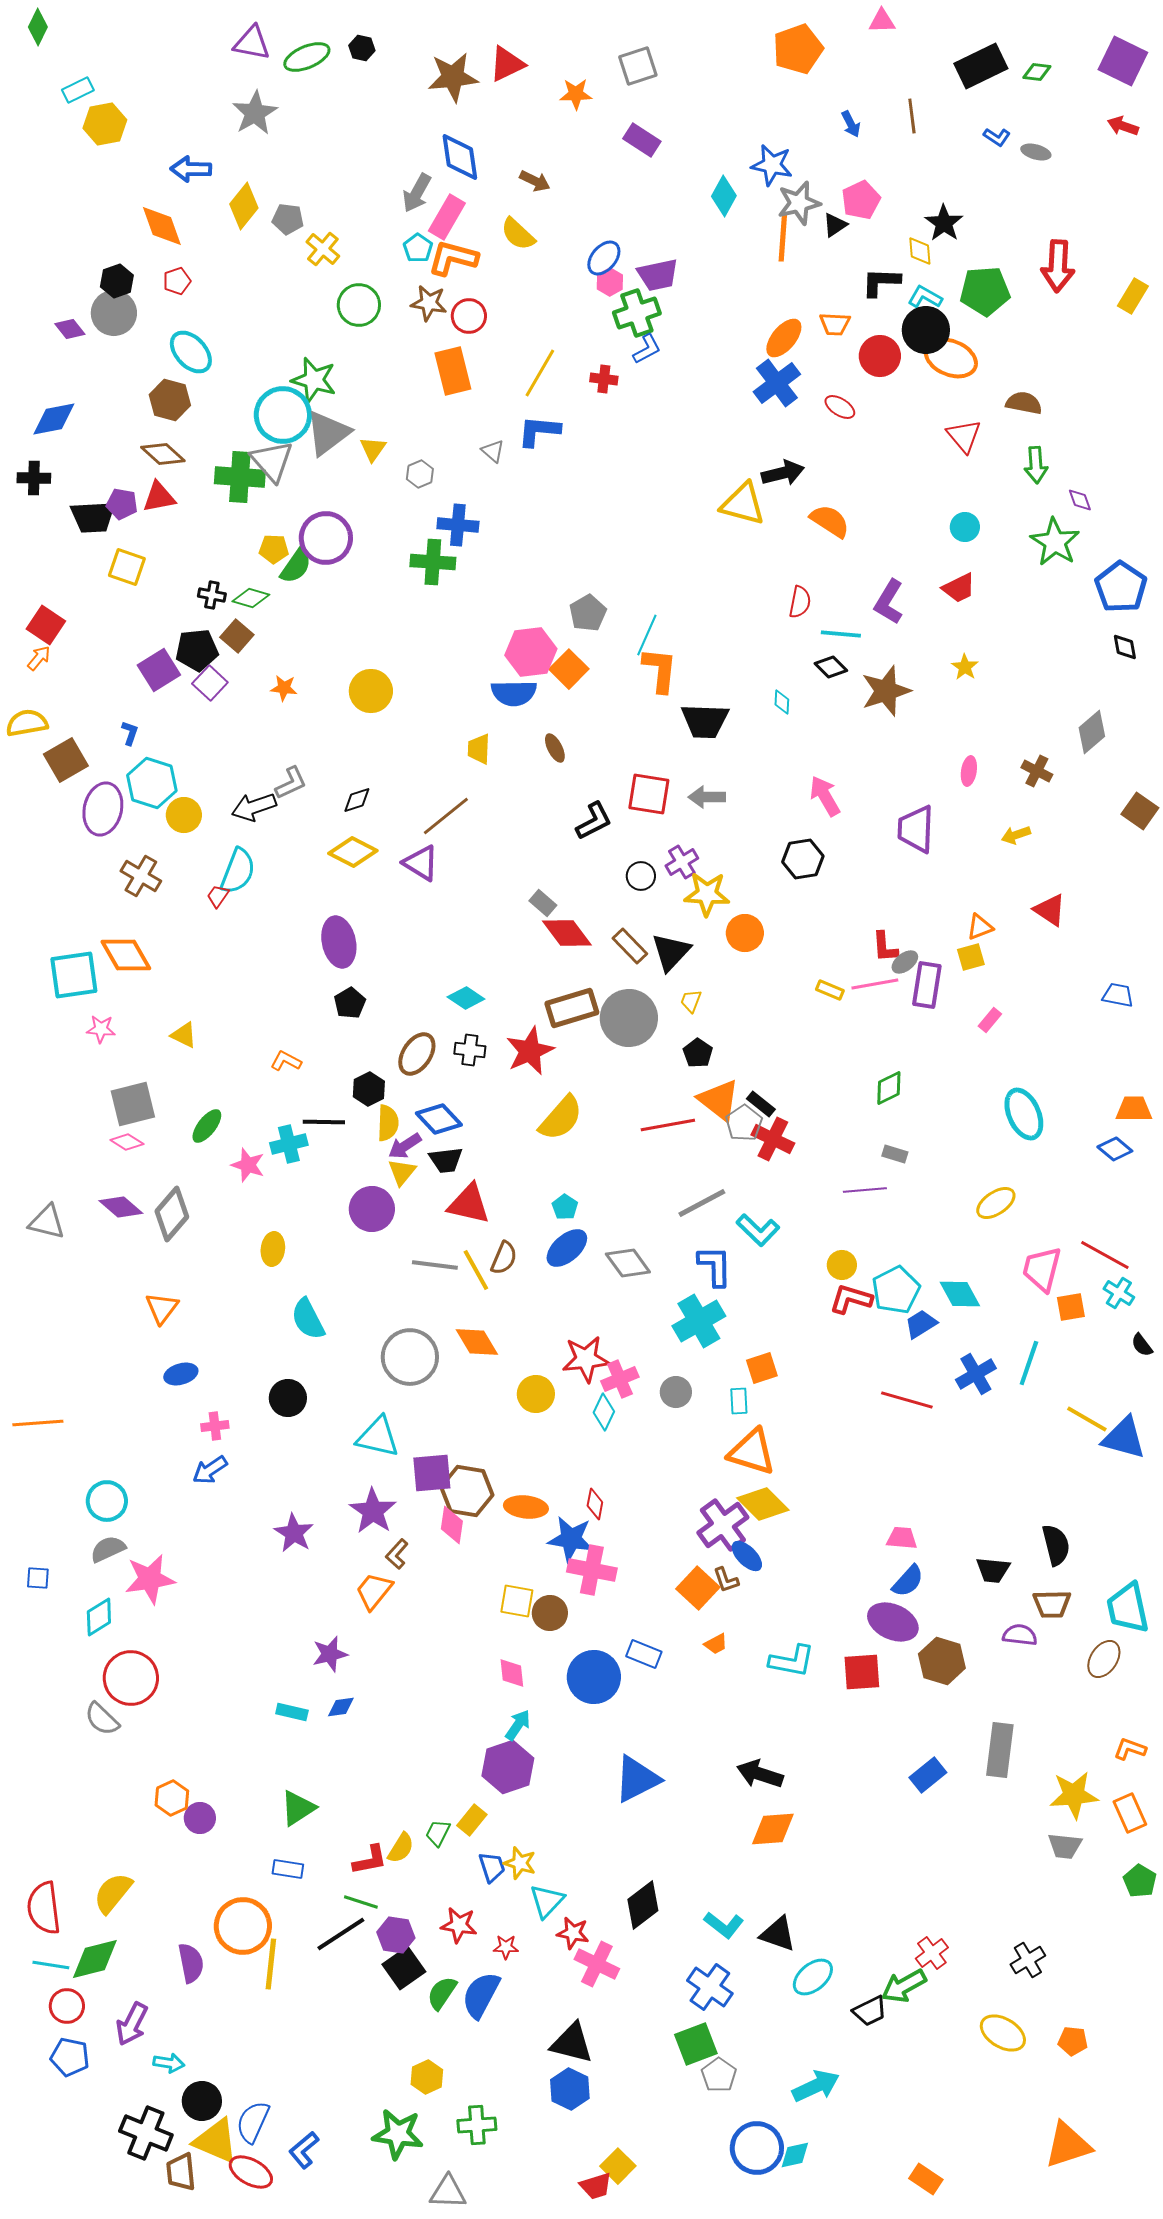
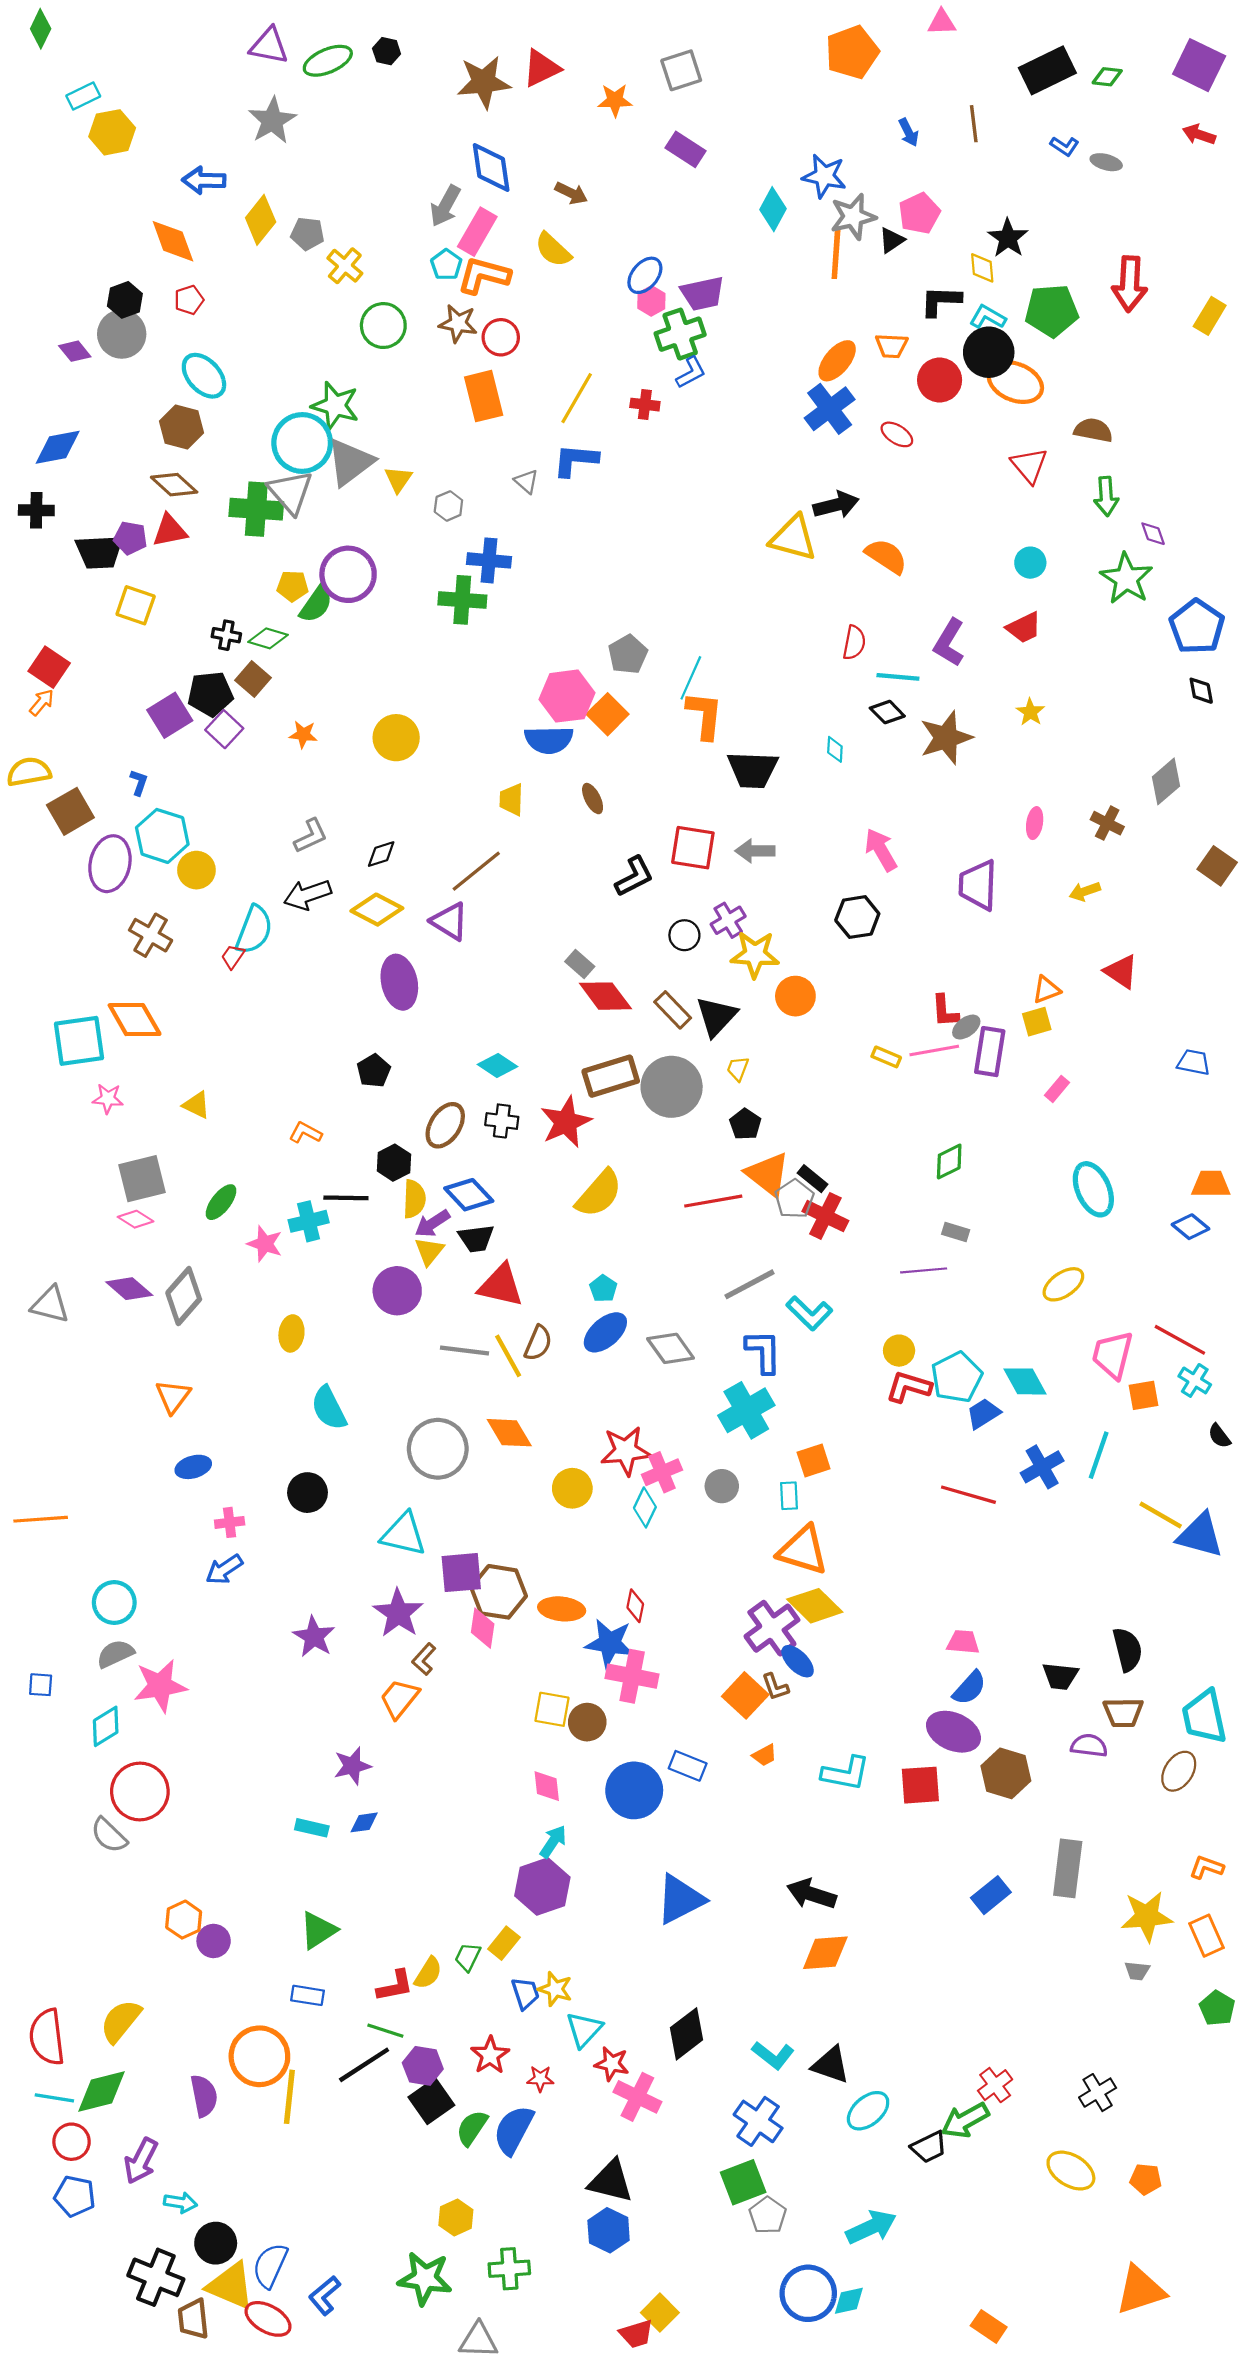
black arrow: (254, 807) -> (308, 895), moved
purple ellipse: (339, 942) -> (399, 982), moved
gray trapezoid: (1065, 1846) -> (1137, 1971), size x0.7
red star: (459, 1925) -> (490, 2055), turned 30

